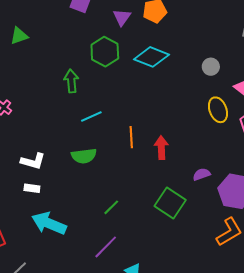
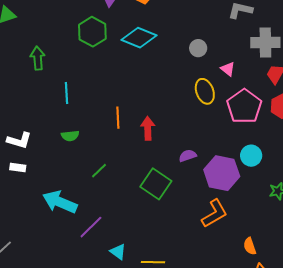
green arrow: (71, 81) -> (38, 58), moved
cyan line: (91, 116) -> (67, 93), moved, turned -70
green semicircle: (84, 156) -> (70, 136), size x0.7
green line: (111, 207) -> (99, 171), moved
cyan arrow: (49, 223) -> (60, 202), moved

